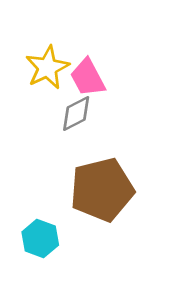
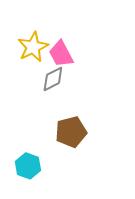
brown pentagon: (102, 190) -> (71, 132), size x0.7

